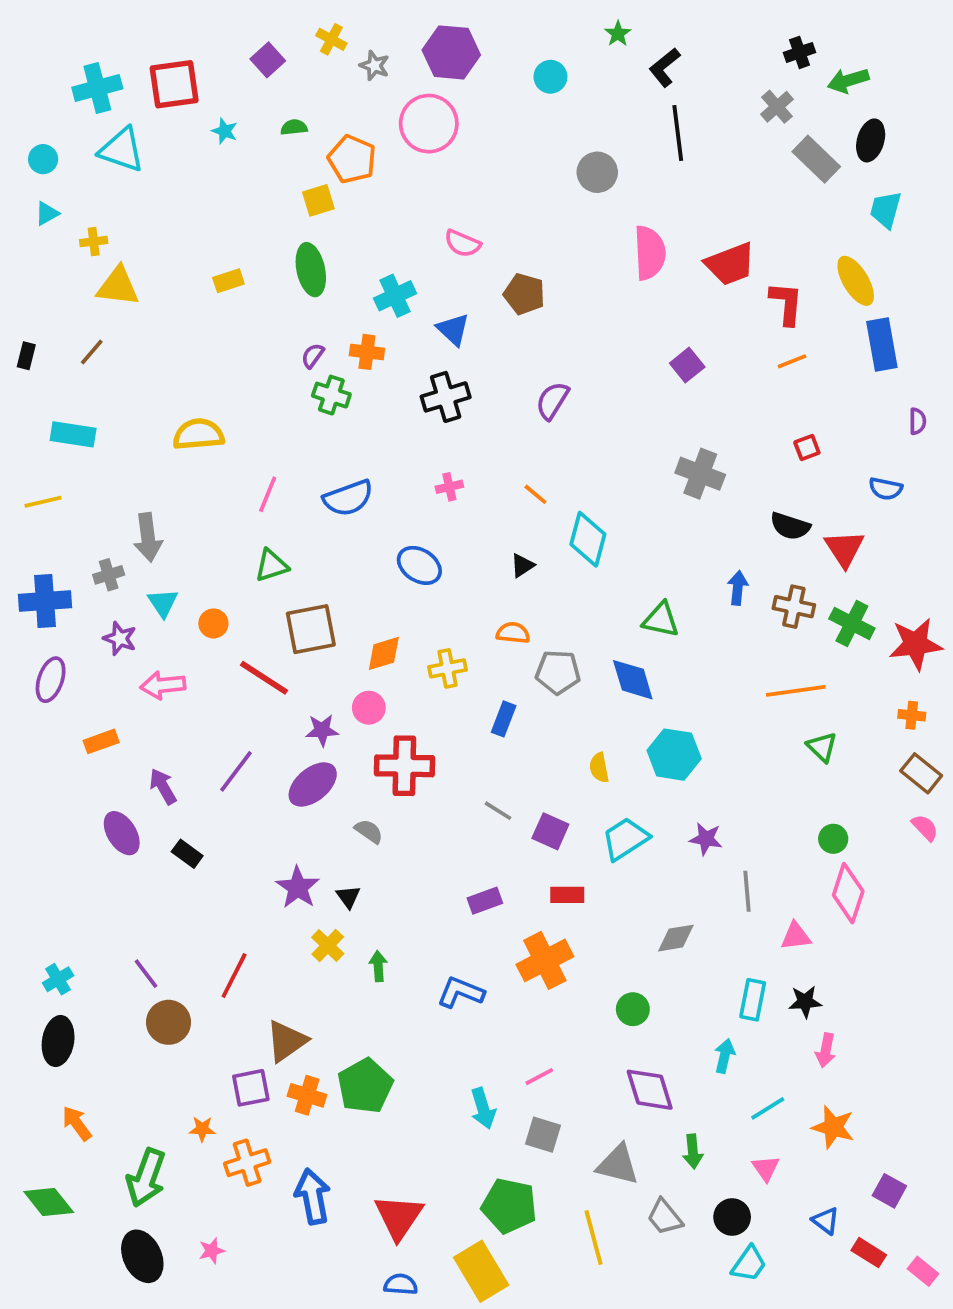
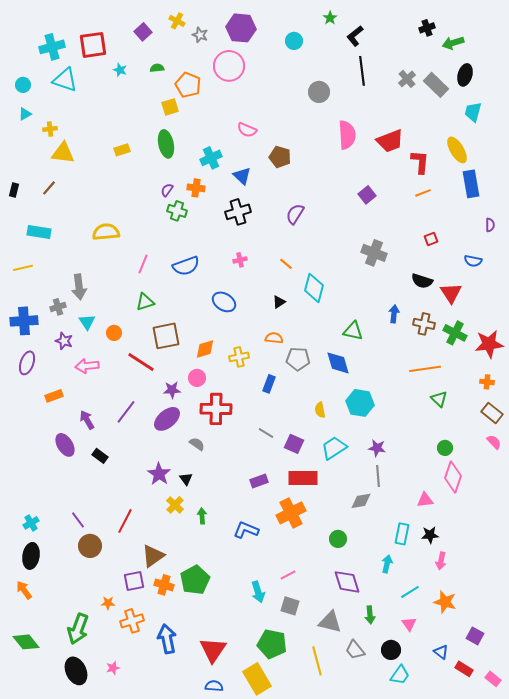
gray cross: (777, 107) -> (407, 79), moved
gray line: (747, 891) -> (378, 476), moved
red rectangle: (567, 895) -> (303, 478), size x1.6
orange arrow: (77, 1123) -> (24, 590), moved

